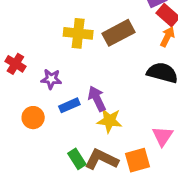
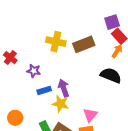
orange circle: (33, 118) -> (15, 118), moved
yellow star: (109, 121) -> (60, 104), moved
pink triangle: (162, 136) -> (90, 115), moved

